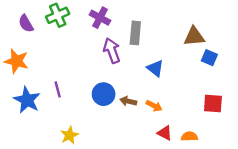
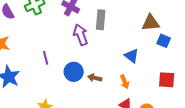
blue triangle: (155, 68) -> (132, 56), moved
purple line: (58, 89) -> (46, 58), moved
orange arrow: (154, 106) -> (125, 82), moved, turned 40

